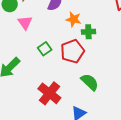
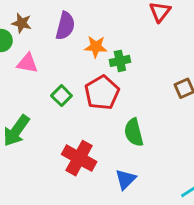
pink triangle: (25, 23) -> (27, 63), turned -35
green semicircle: (90, 82) -> (134, 132), turned -138

